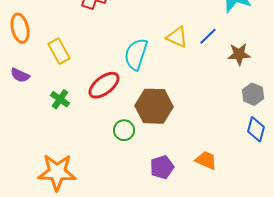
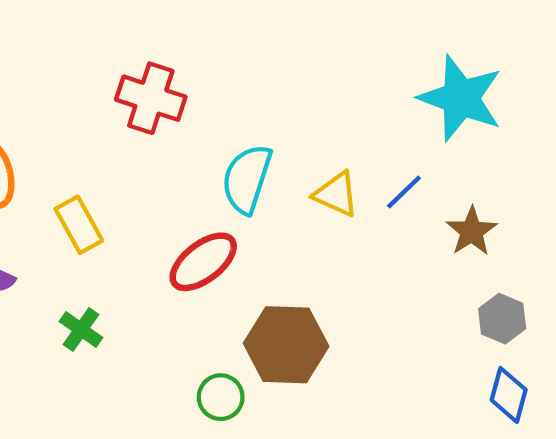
cyan semicircle: (136, 54) -> (247, 179), moved
brown star: (239, 54) -> (472, 231), turned -30
red ellipse: (104, 85) -> (203, 262), moved

